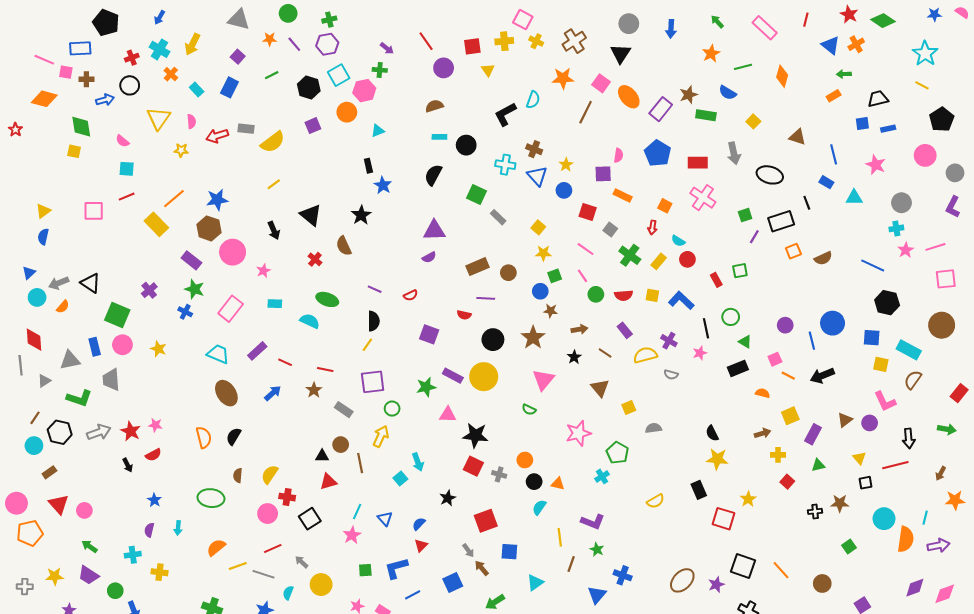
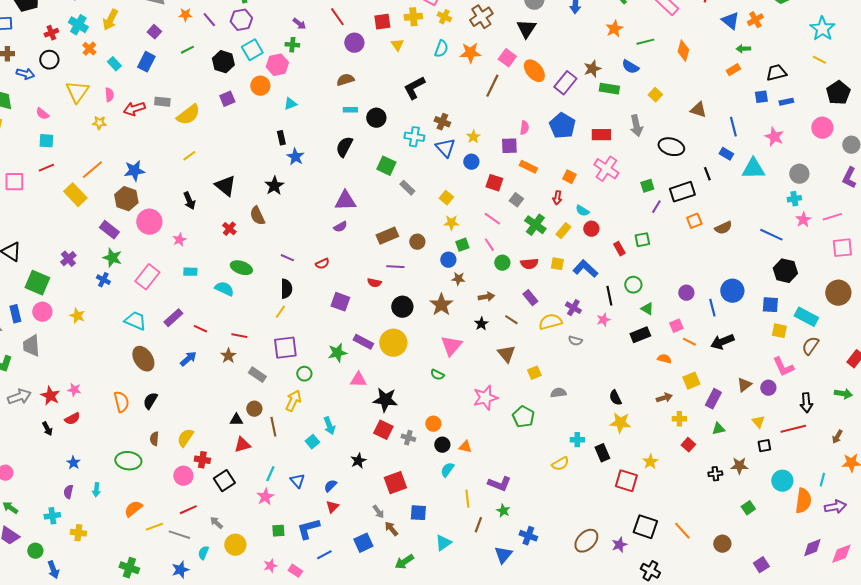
blue arrow: (105, 100) -> (25, 74), turned 30
cyan semicircle: (533, 100) -> (441, 49), moved
cyan triangle: (854, 198) -> (753, 169), size x1.4
cyan cross: (602, 476) -> (577, 440), moved, turned 32

